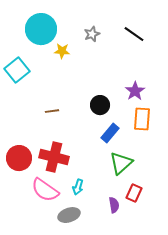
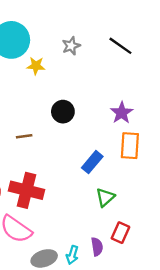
black circle: (100, 105) -> (63, 112), moved
green triangle: (121, 163) -> (105, 197), size x0.7
cyan arrow: (78, 187) -> (72, 255), moved

